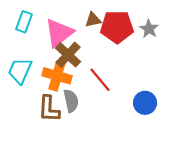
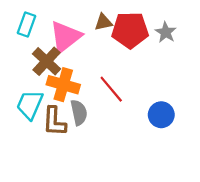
brown cross: (68, 55) -> (47, 61), moved
cyan trapezoid: (20, 71) -> (30, 105), moved

